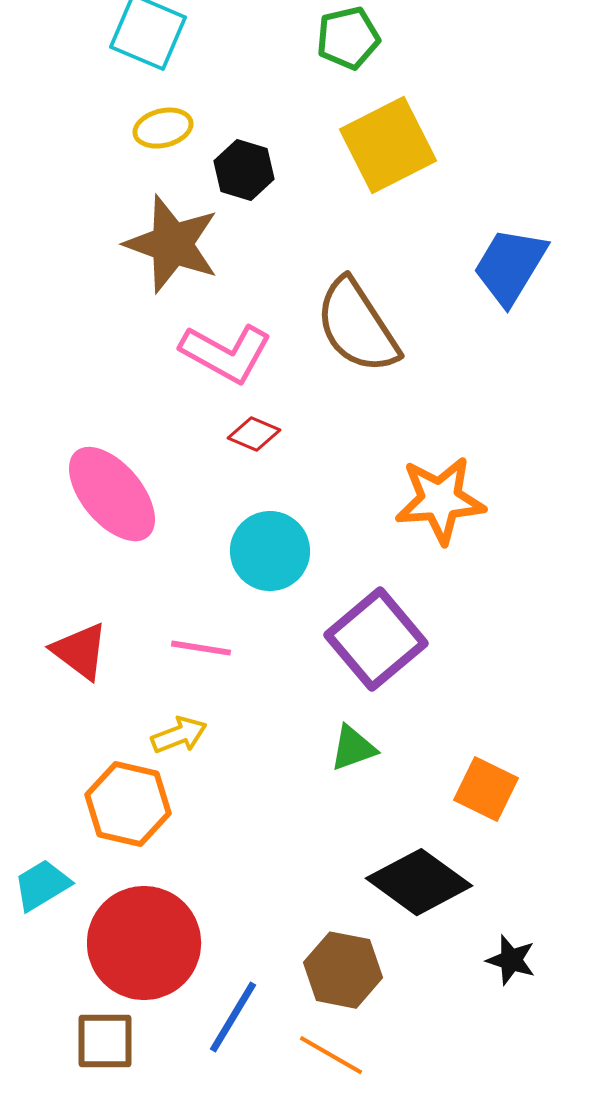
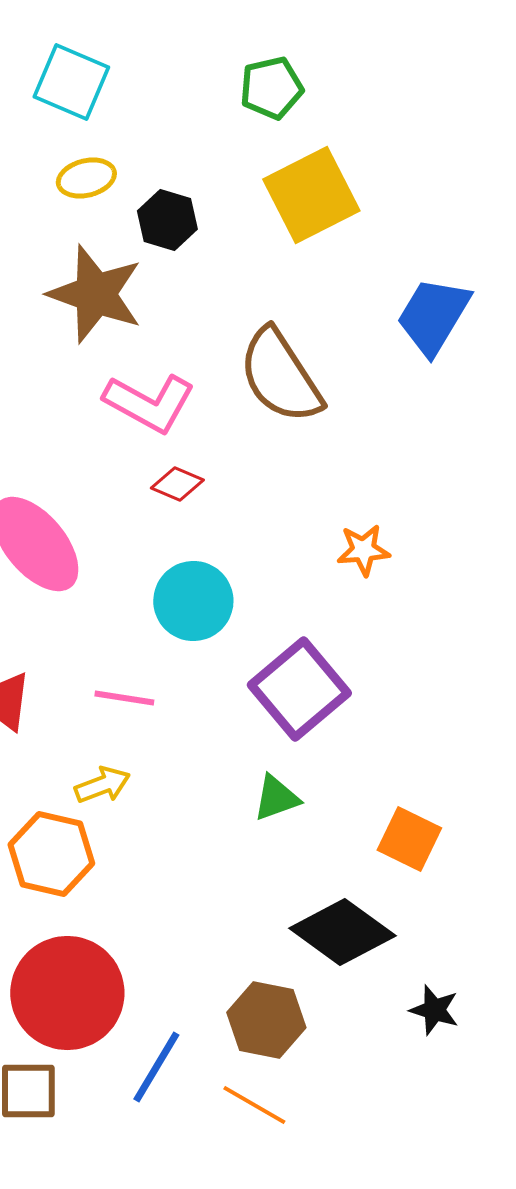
orange star: (440, 500) -> (363, 550), size x0.6

